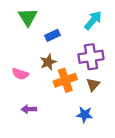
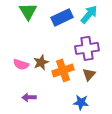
blue rectangle: (52, 35) -> (62, 17), moved, size x1.5
brown star: (48, 62) -> (41, 62), moved

